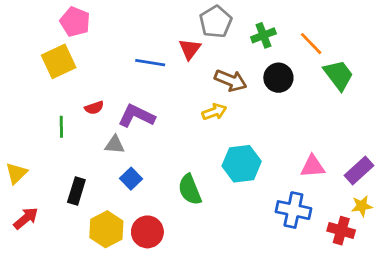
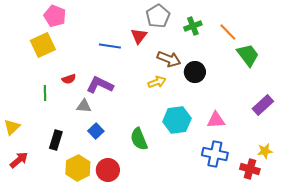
black circle: (278, 78) -> (195, 72), moved
pink triangle: (313, 166) -> (216, 120), moved
purple rectangle: (359, 170) -> (263, 105), moved

